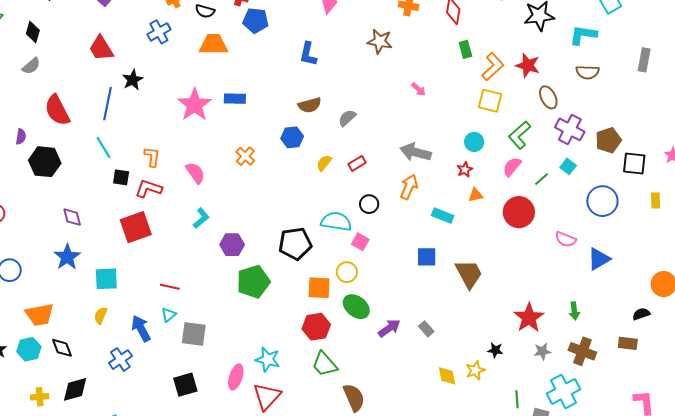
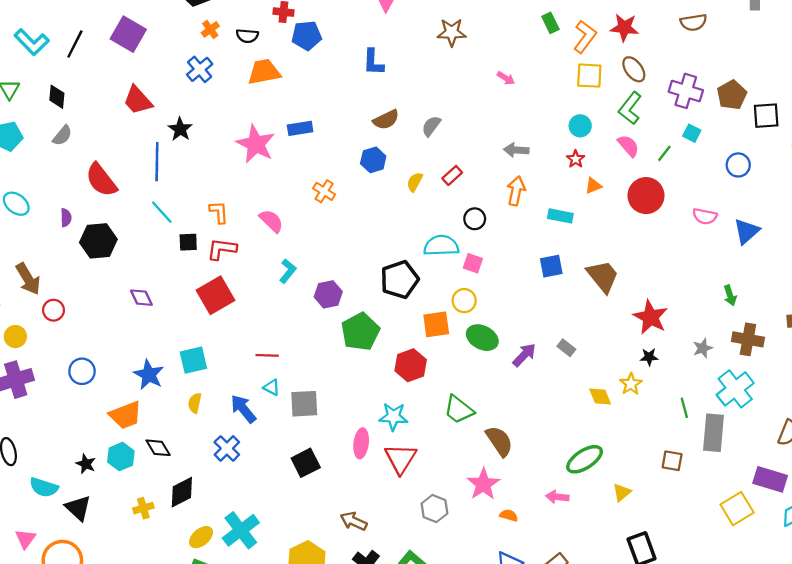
brown ellipse: (548, 97) -> (634, 69), moved
gray arrow: (416, 152) -> (516, 150), size x0.7
pink semicircle: (512, 167) -> (628, 146), turned 110
blue circle: (602, 201) -> (738, 165), size x0.7
blue star: (67, 257) -> (149, 375), moved
cyan triangle: (169, 315) -> (272, 387), turned -42
red star: (529, 318) -> (650, 317), moved
red hexagon: (316, 327) -> (411, 365), moved

